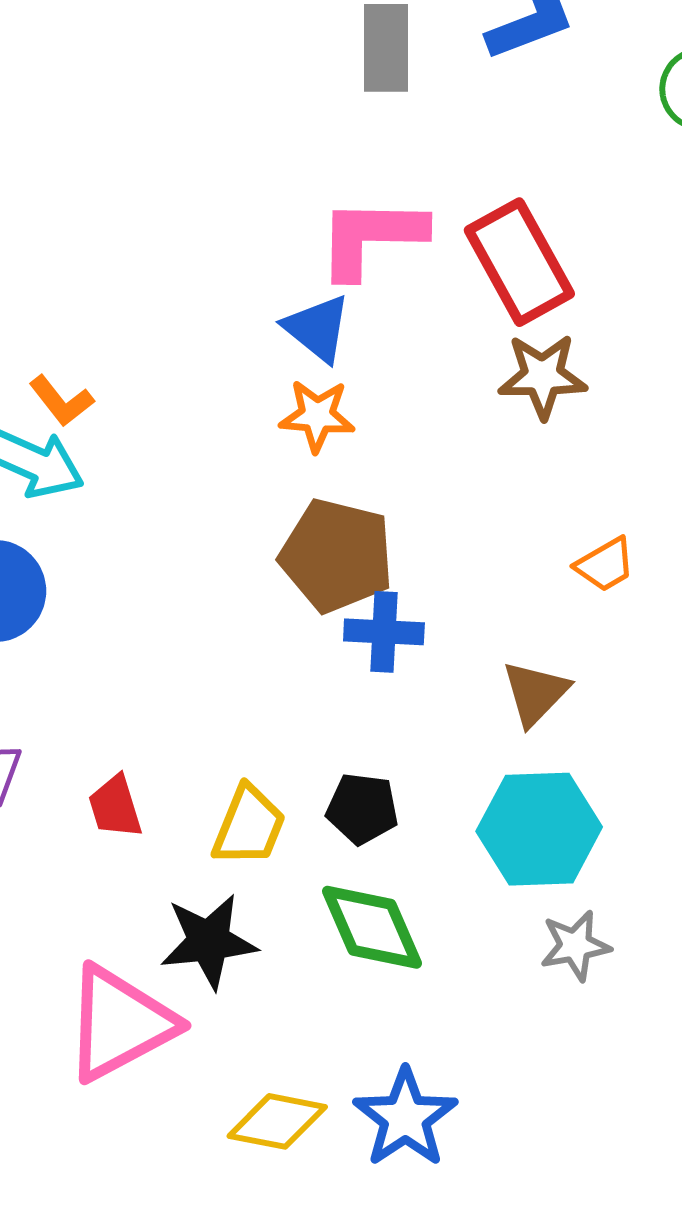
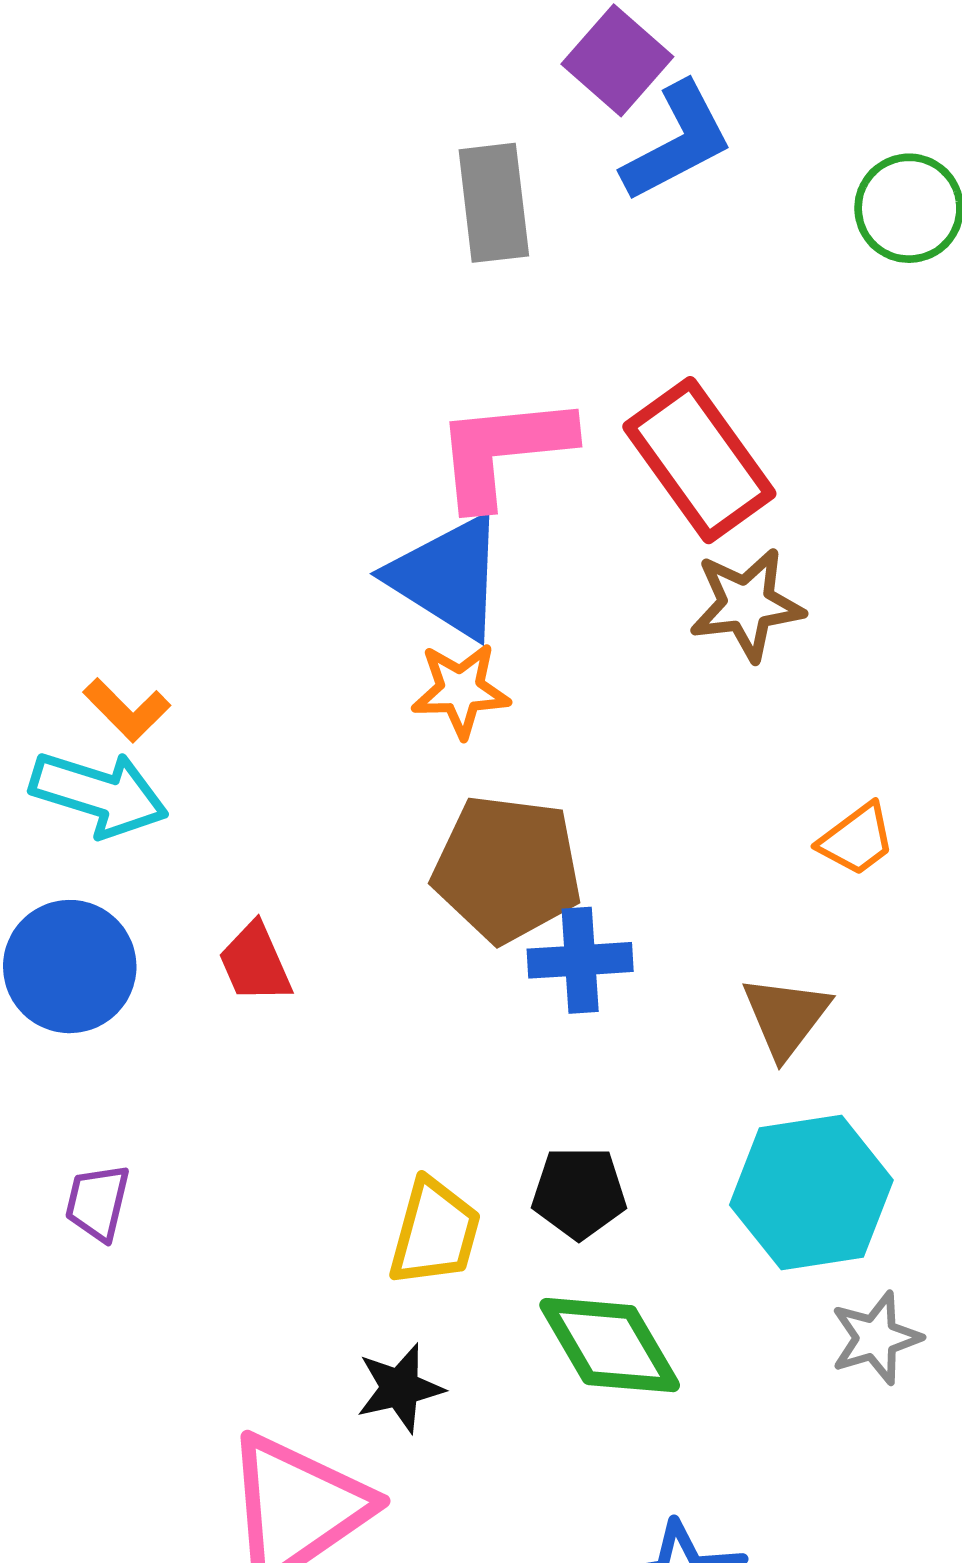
blue triangle: (317, 328) -> (447, 577), size x1.4
red trapezoid: (115, 807) -> (255, 963), moved
black star: (209, 941) -> (400, 1388), size x0.7

